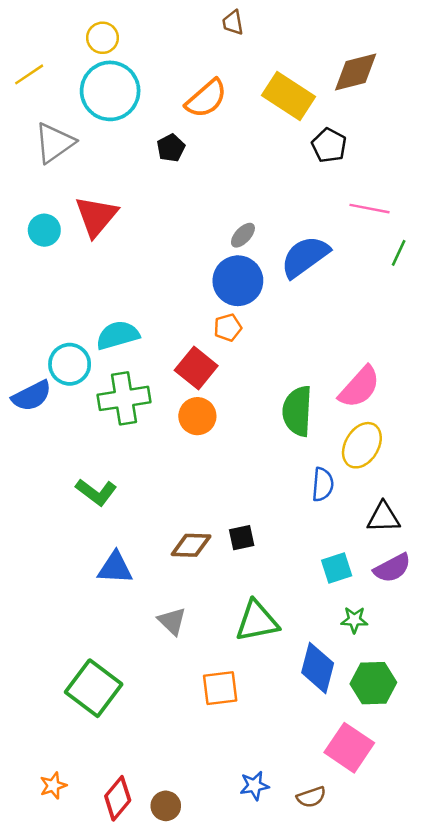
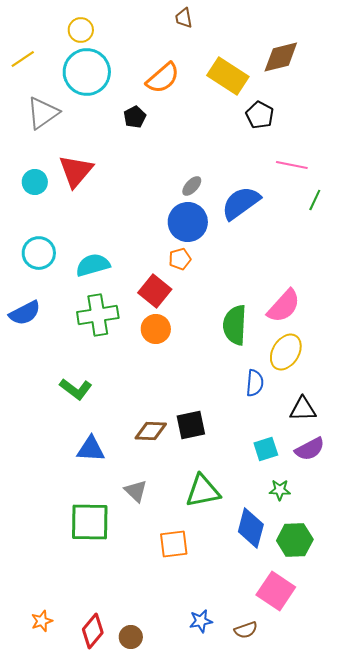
cyan circle: (70, 364) -> (39, 253), moved
black square: (242, 538) -> (191, 425), size x1.4
green square: (94, 688) -> (90, 522), moved, turned -36

